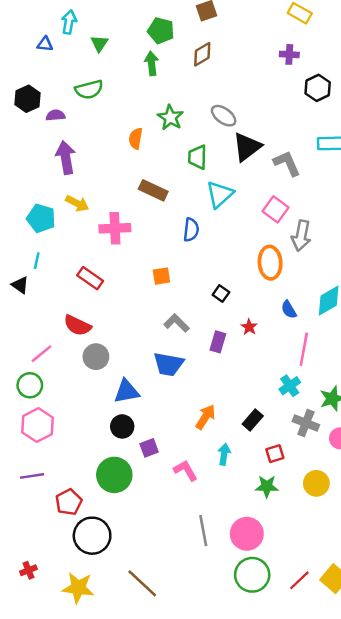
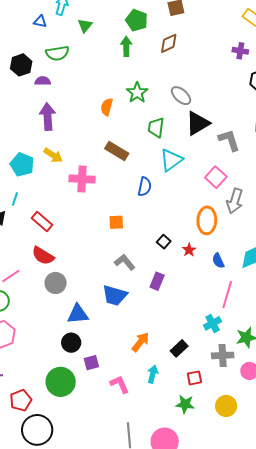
green semicircle: (89, 90) -> (57, 53), moved
red rectangle: (90, 278) -> (42, 222), moved
red star: (249, 327) -> (189, 250), moved
gray cross: (306, 423) -> (223, 355), turned -30

